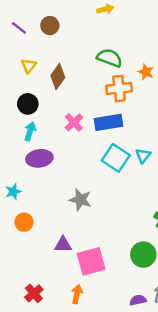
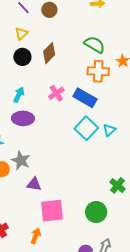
yellow triangle: (29, 66) -> (21, 34), moved
black circle: (28, 104) -> (22, 57), moved
blue rectangle: (108, 122) -> (85, 98), turned 30
gray star: (80, 200) -> (21, 160), moved
purple triangle: (63, 245) -> (34, 184), moved

